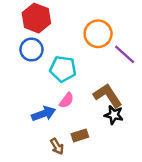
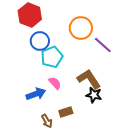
blue circle: (31, 50) -> (40, 41), moved
cyan pentagon: (63, 69) -> (52, 57), turned -30
pink semicircle: (67, 100) -> (55, 83), turned -80

